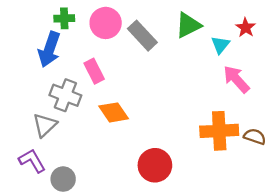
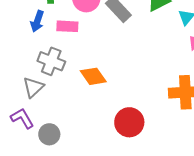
blue arrow: (49, 49) -> (37, 21), size x0.7
pink rectangle: (94, 71) -> (67, 26), moved, turned -60

